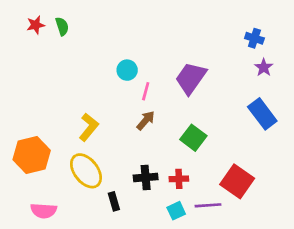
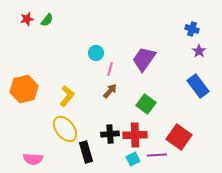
green semicircle: (62, 26) -> (47, 20), turned 56
orange hexagon: (32, 155) -> (24, 89), moved
red cross: (179, 179) -> (135, 135), size x1.6
black rectangle: (114, 201) -> (86, 152), size x1.5

